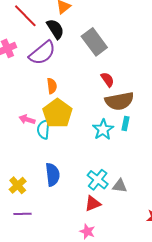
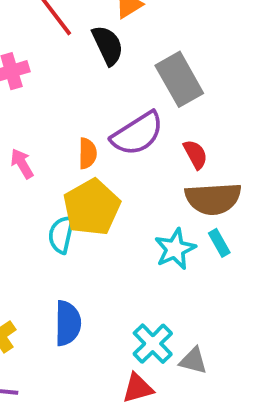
purple semicircle: (42, 53) -> (137, 134), moved
pink arrow: (27, 119) -> (22, 164), moved, turned 35
cyan rectangle: (125, 123) -> (219, 243), turned -48

